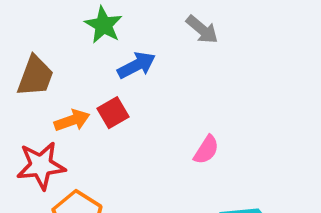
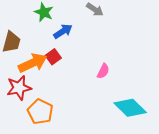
orange arrow: (72, 120) -> (33, 63), size x1.6

